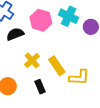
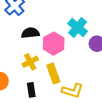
pink hexagon: (41, 20) -> (54, 44), moved
black semicircle: (15, 34) -> (30, 33), moved

